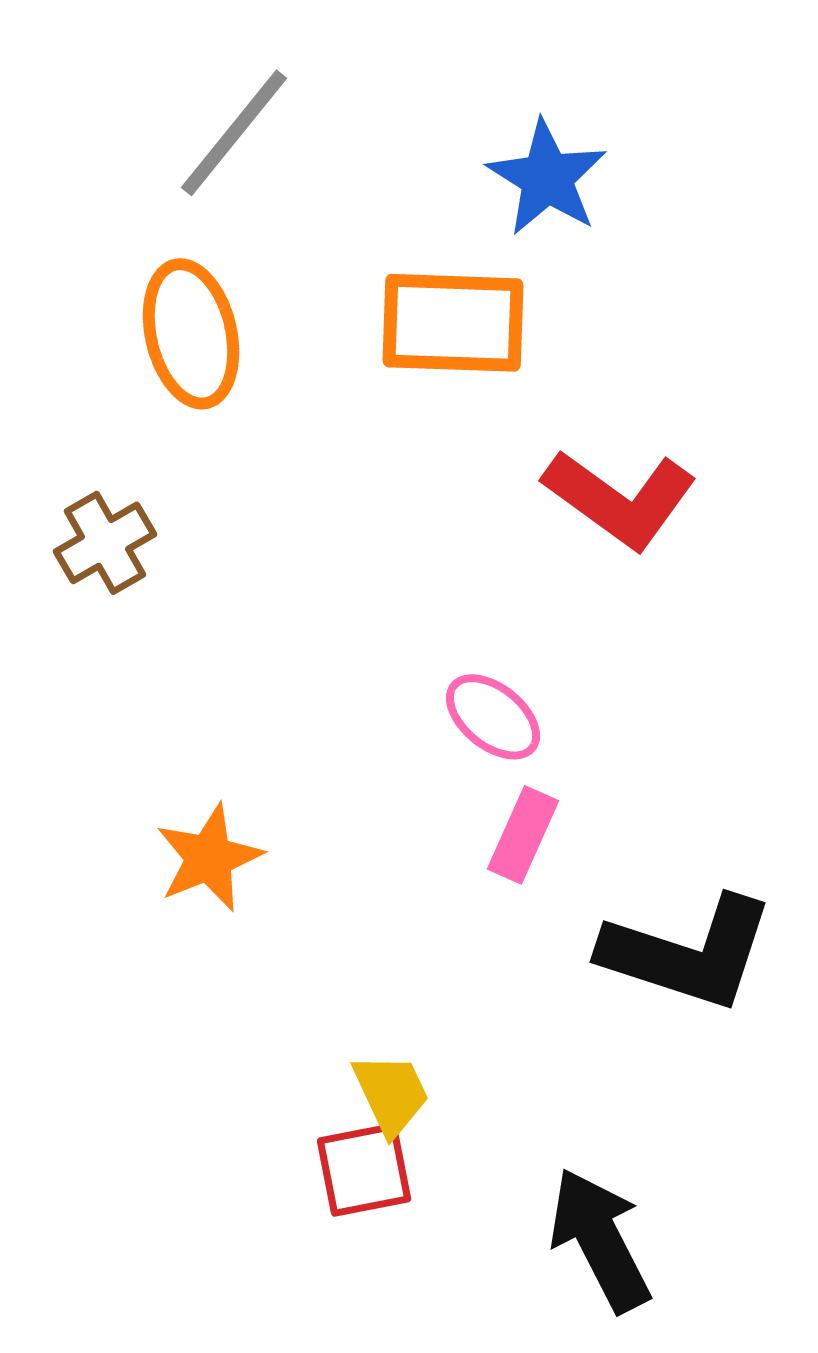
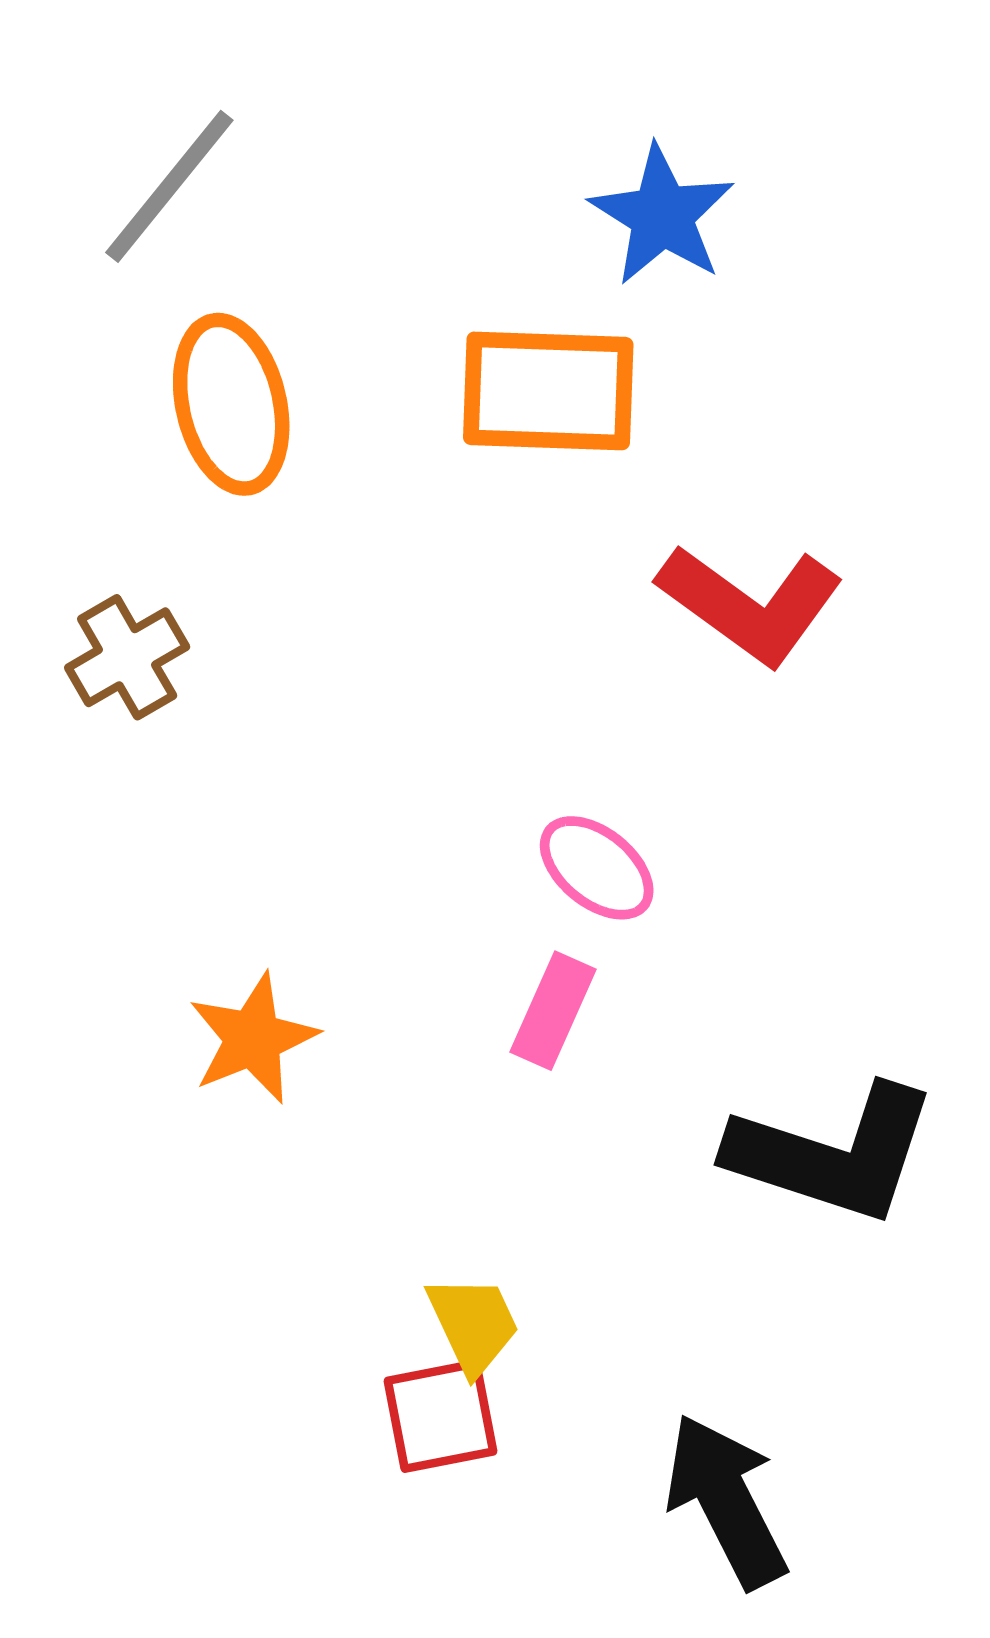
gray line: (234, 133) -> (169, 186), moved
pink rectangle: (523, 835) -> (553, 1011), moved

